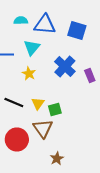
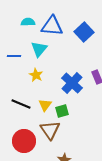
blue square: (77, 30) -> (84, 32), turned 30
blue cross: (65, 66) -> (72, 83), moved

